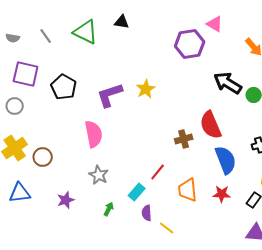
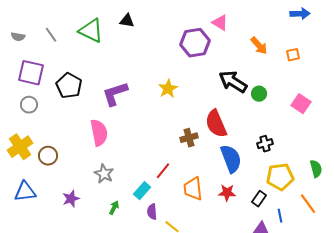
yellow star: (146, 89) -> (168, 89), moved
gray circle: (15, 106) -> (29, 105), moved

